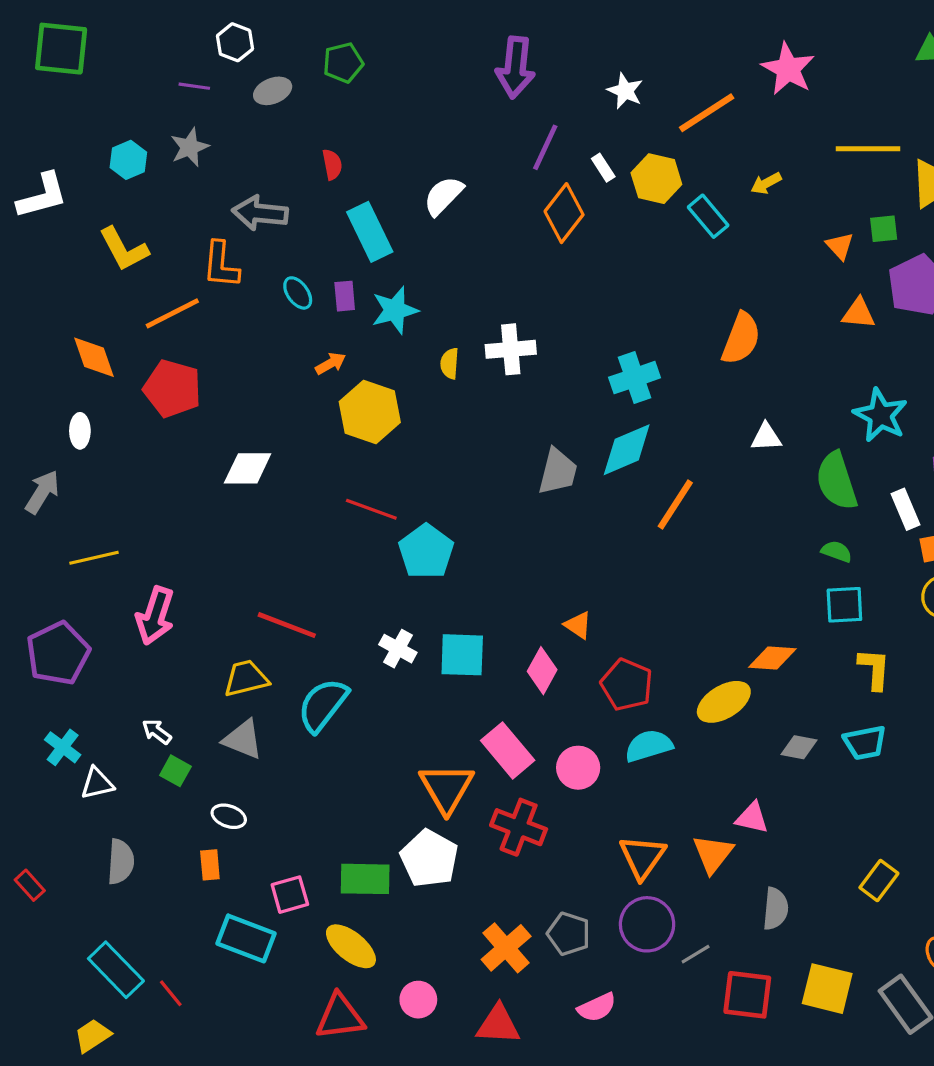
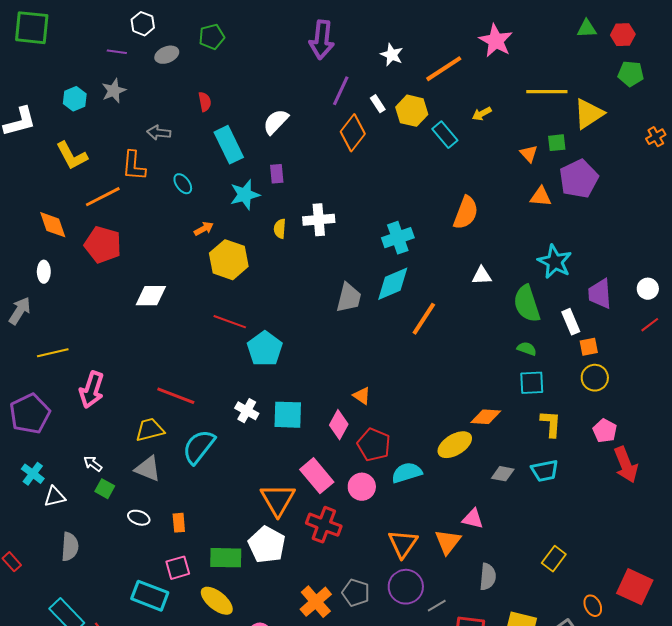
gray arrow: (260, 213) -> (159, 133), size x0.7
purple rectangle: (345, 296) -> (277, 174), moved
red pentagon: (627, 685) -> (374, 445), moved
orange rectangle: (210, 865) -> (179, 523), moved

